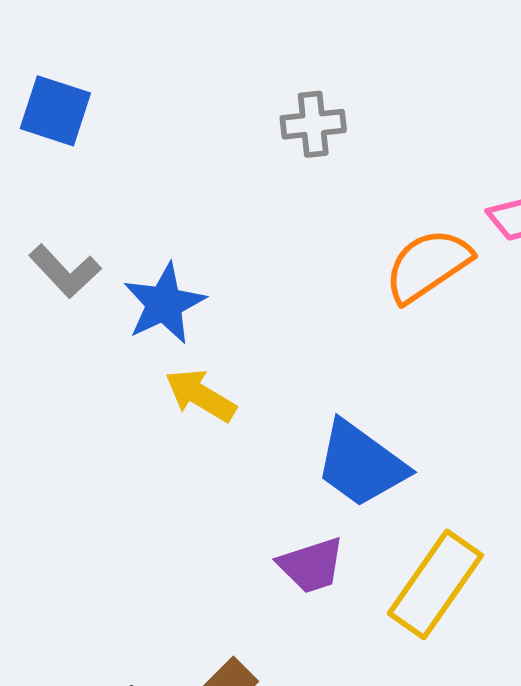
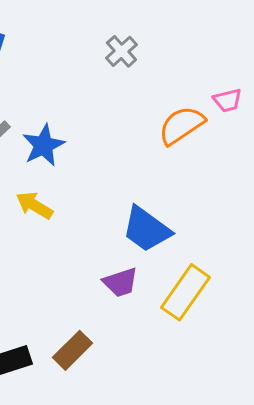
gray cross: (313, 124) -> (121, 51), turned -36
yellow arrow: (201, 395) -> (34, 205), moved

